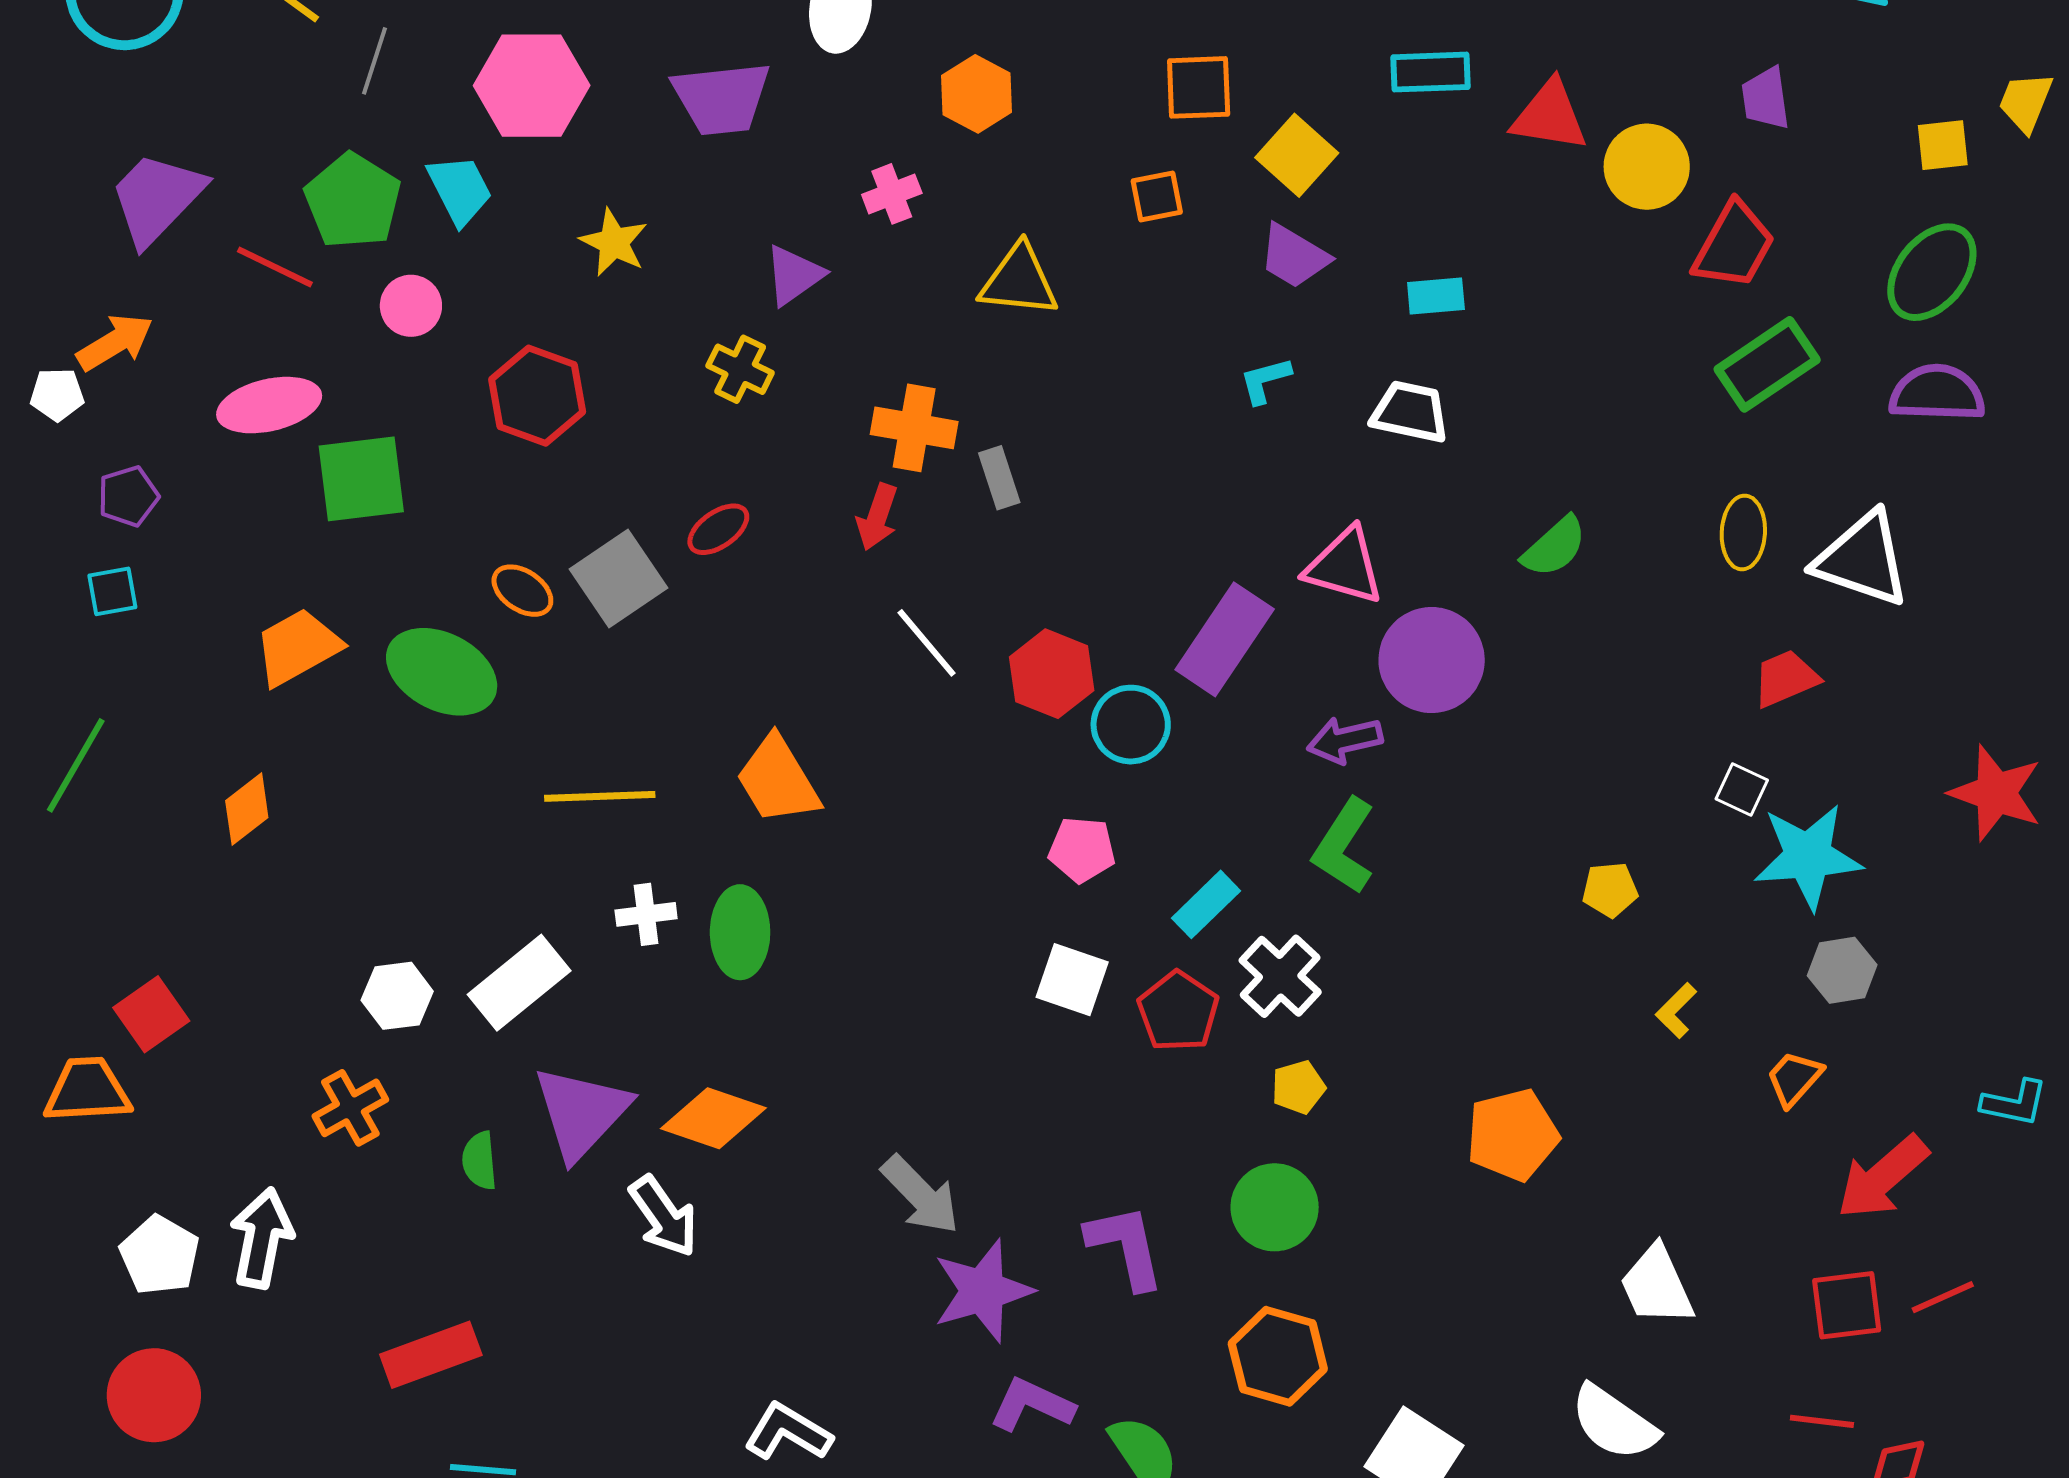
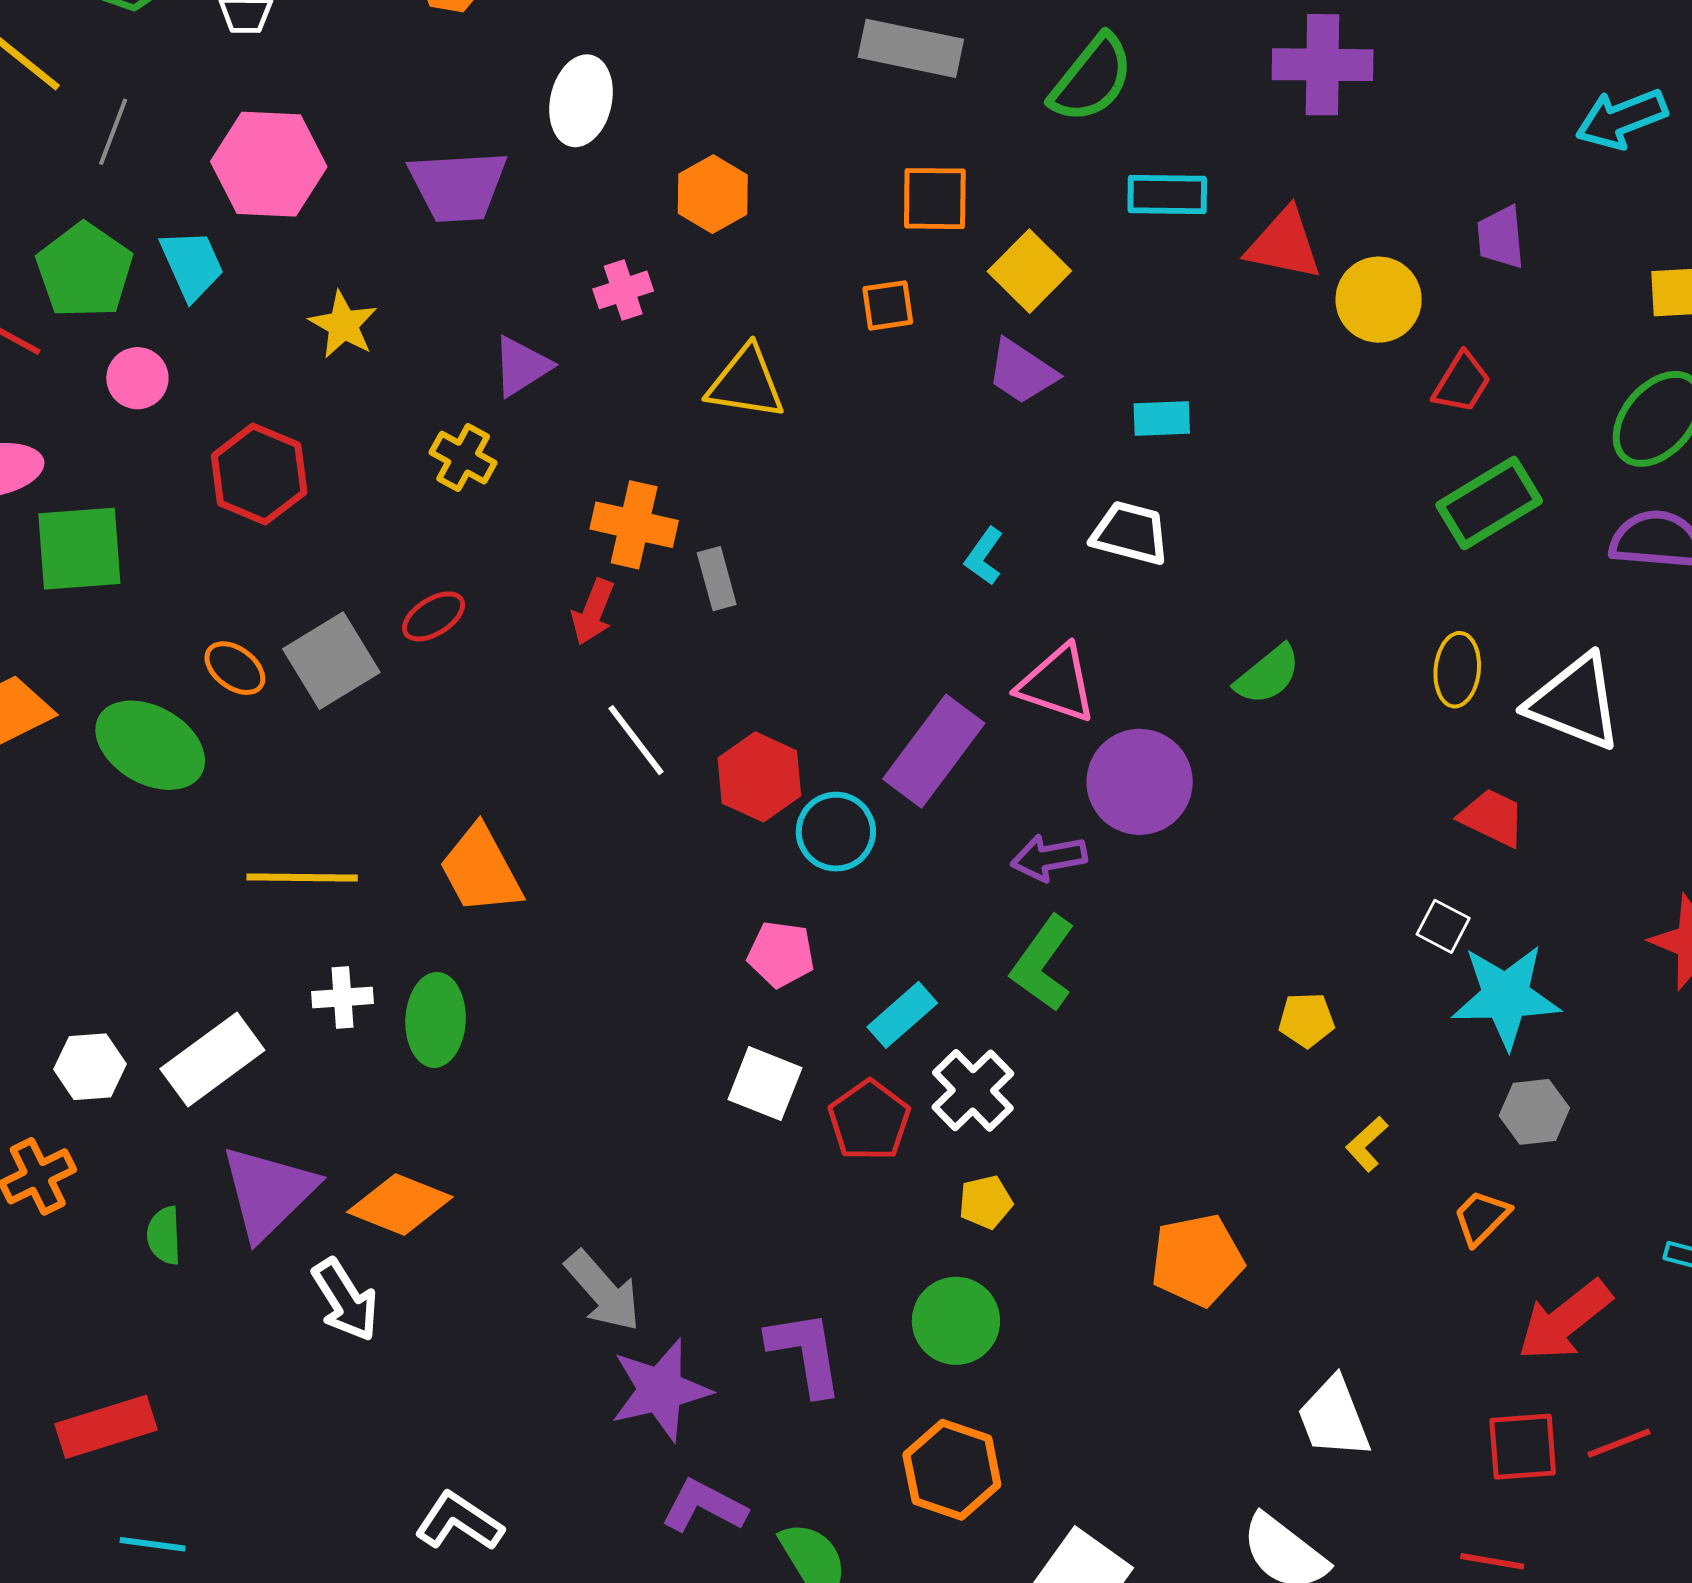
red trapezoid: (1734, 245) -> (1462, 383), size x0.7
cyan L-shape: (1265, 380) -> (984, 556), moved, turned -42
red trapezoid: (1786, 678) -> (1492, 818), turned 46

